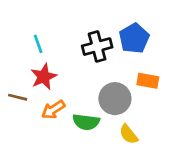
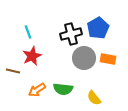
gray circle: (115, 99) -> (84, 58), moved
orange arrow: (53, 110) -> (37, 90), moved

